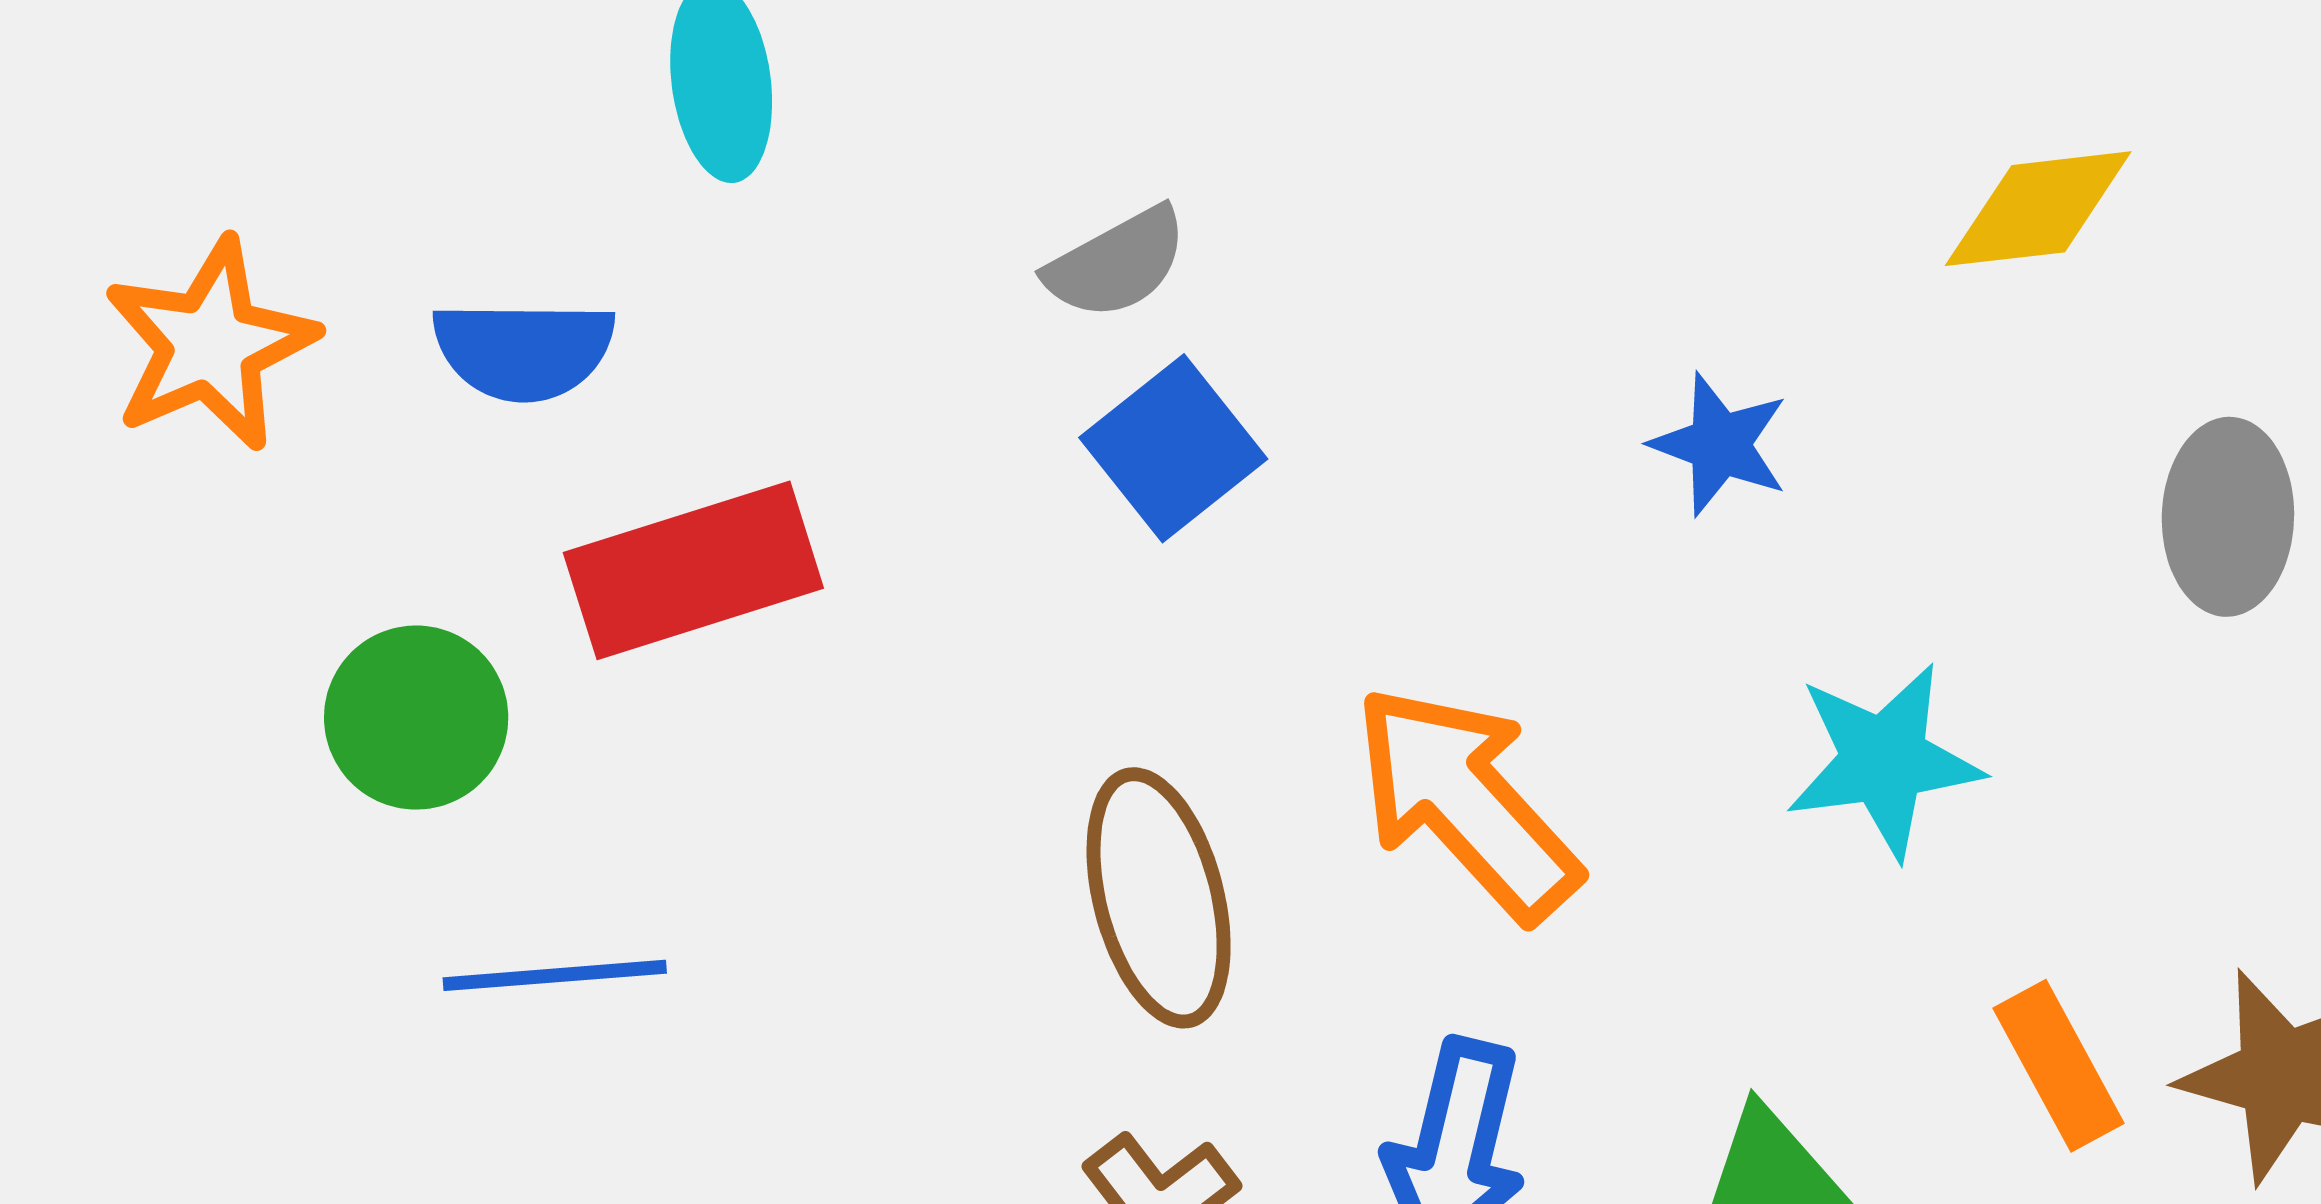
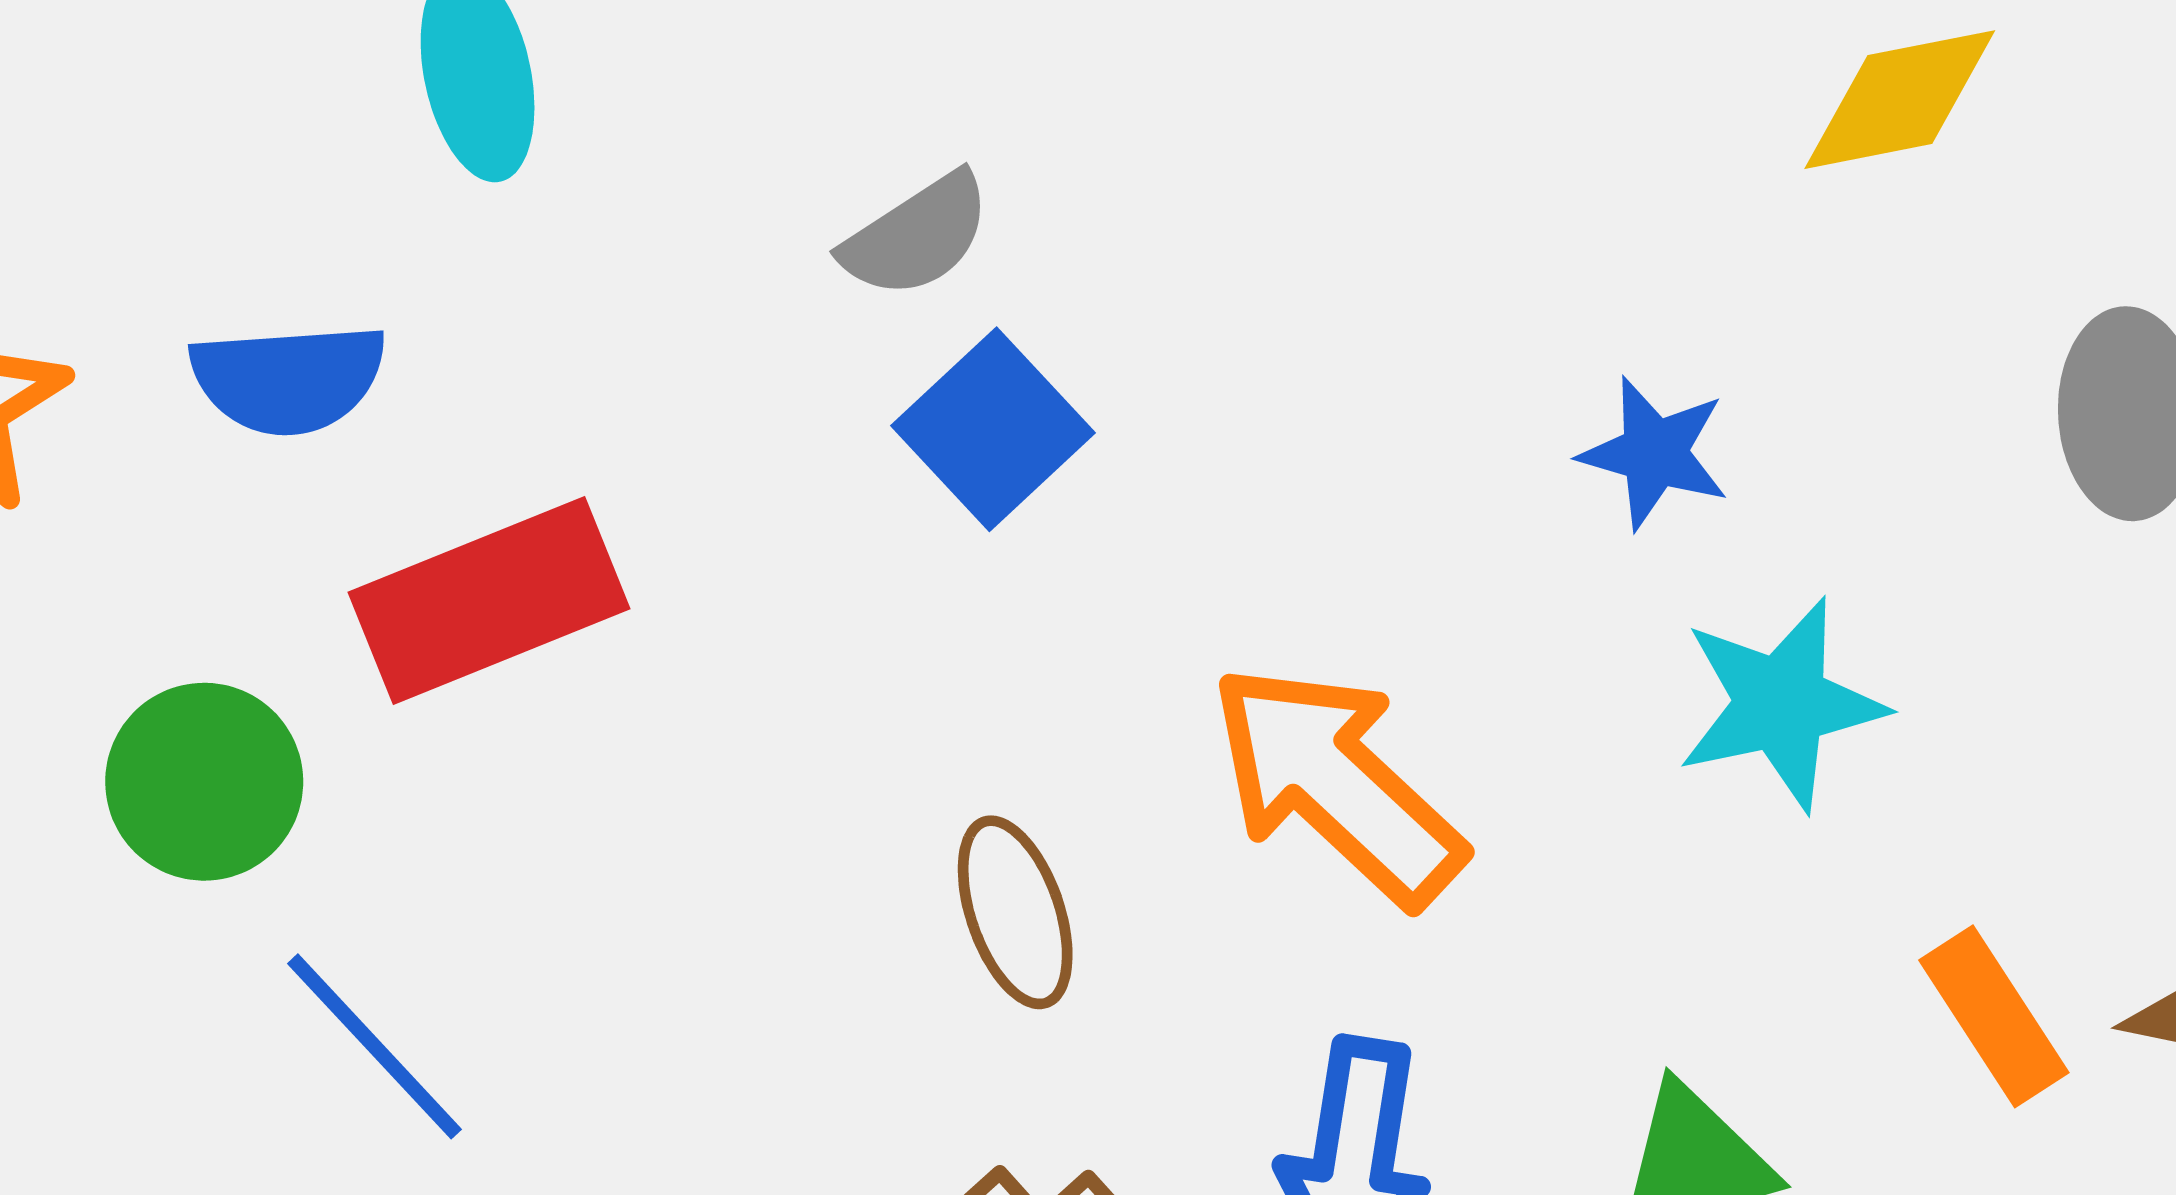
blue star: (1720, 444) -> (1654, 453), moved
brown ellipse: (1159, 898) -> (1015, 912), size x0.7
blue line: (555, 975) -> (375, 1046), turned 56

